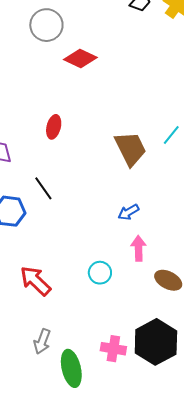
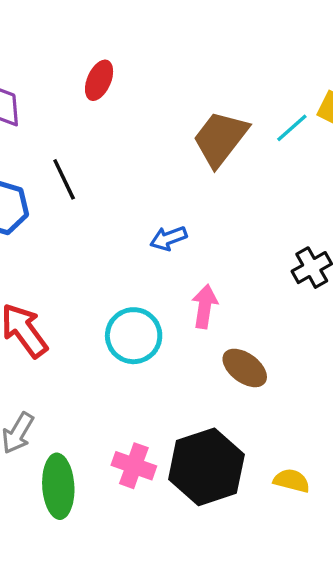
brown trapezoid: (131, 149) -> (220, 139), turned -126
blue arrow: (128, 212) -> (168, 238), moved
cyan circle: (100, 273) -> (134, 336), size x1.4

